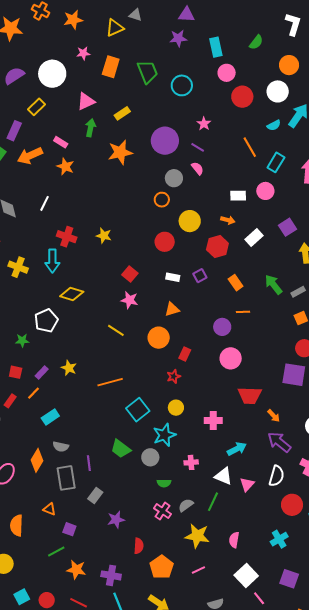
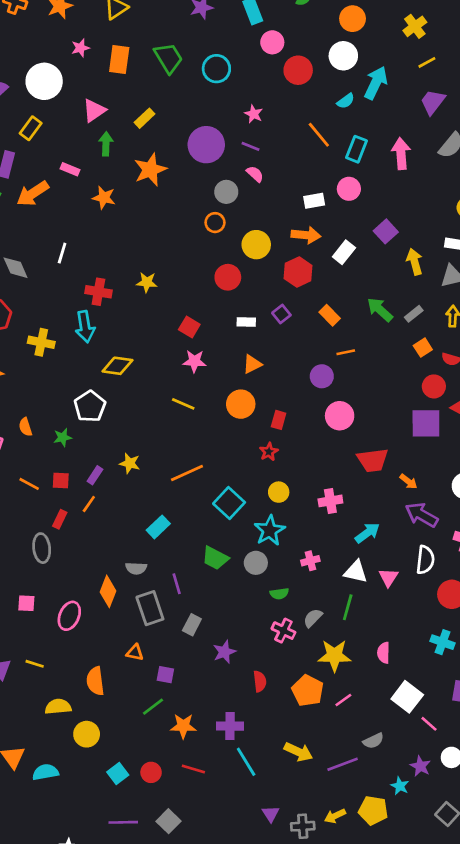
orange star: (65, 166) -> (104, 198), moved
orange arrow: (228, 220) -> (306, 235), size x1.5
cyan rectangle: (50, 417) -> (158, 527), moved
cyan cross: (279, 539) -> (442, 642), turned -30
orange pentagon: (162, 567) -> (308, 691), moved

